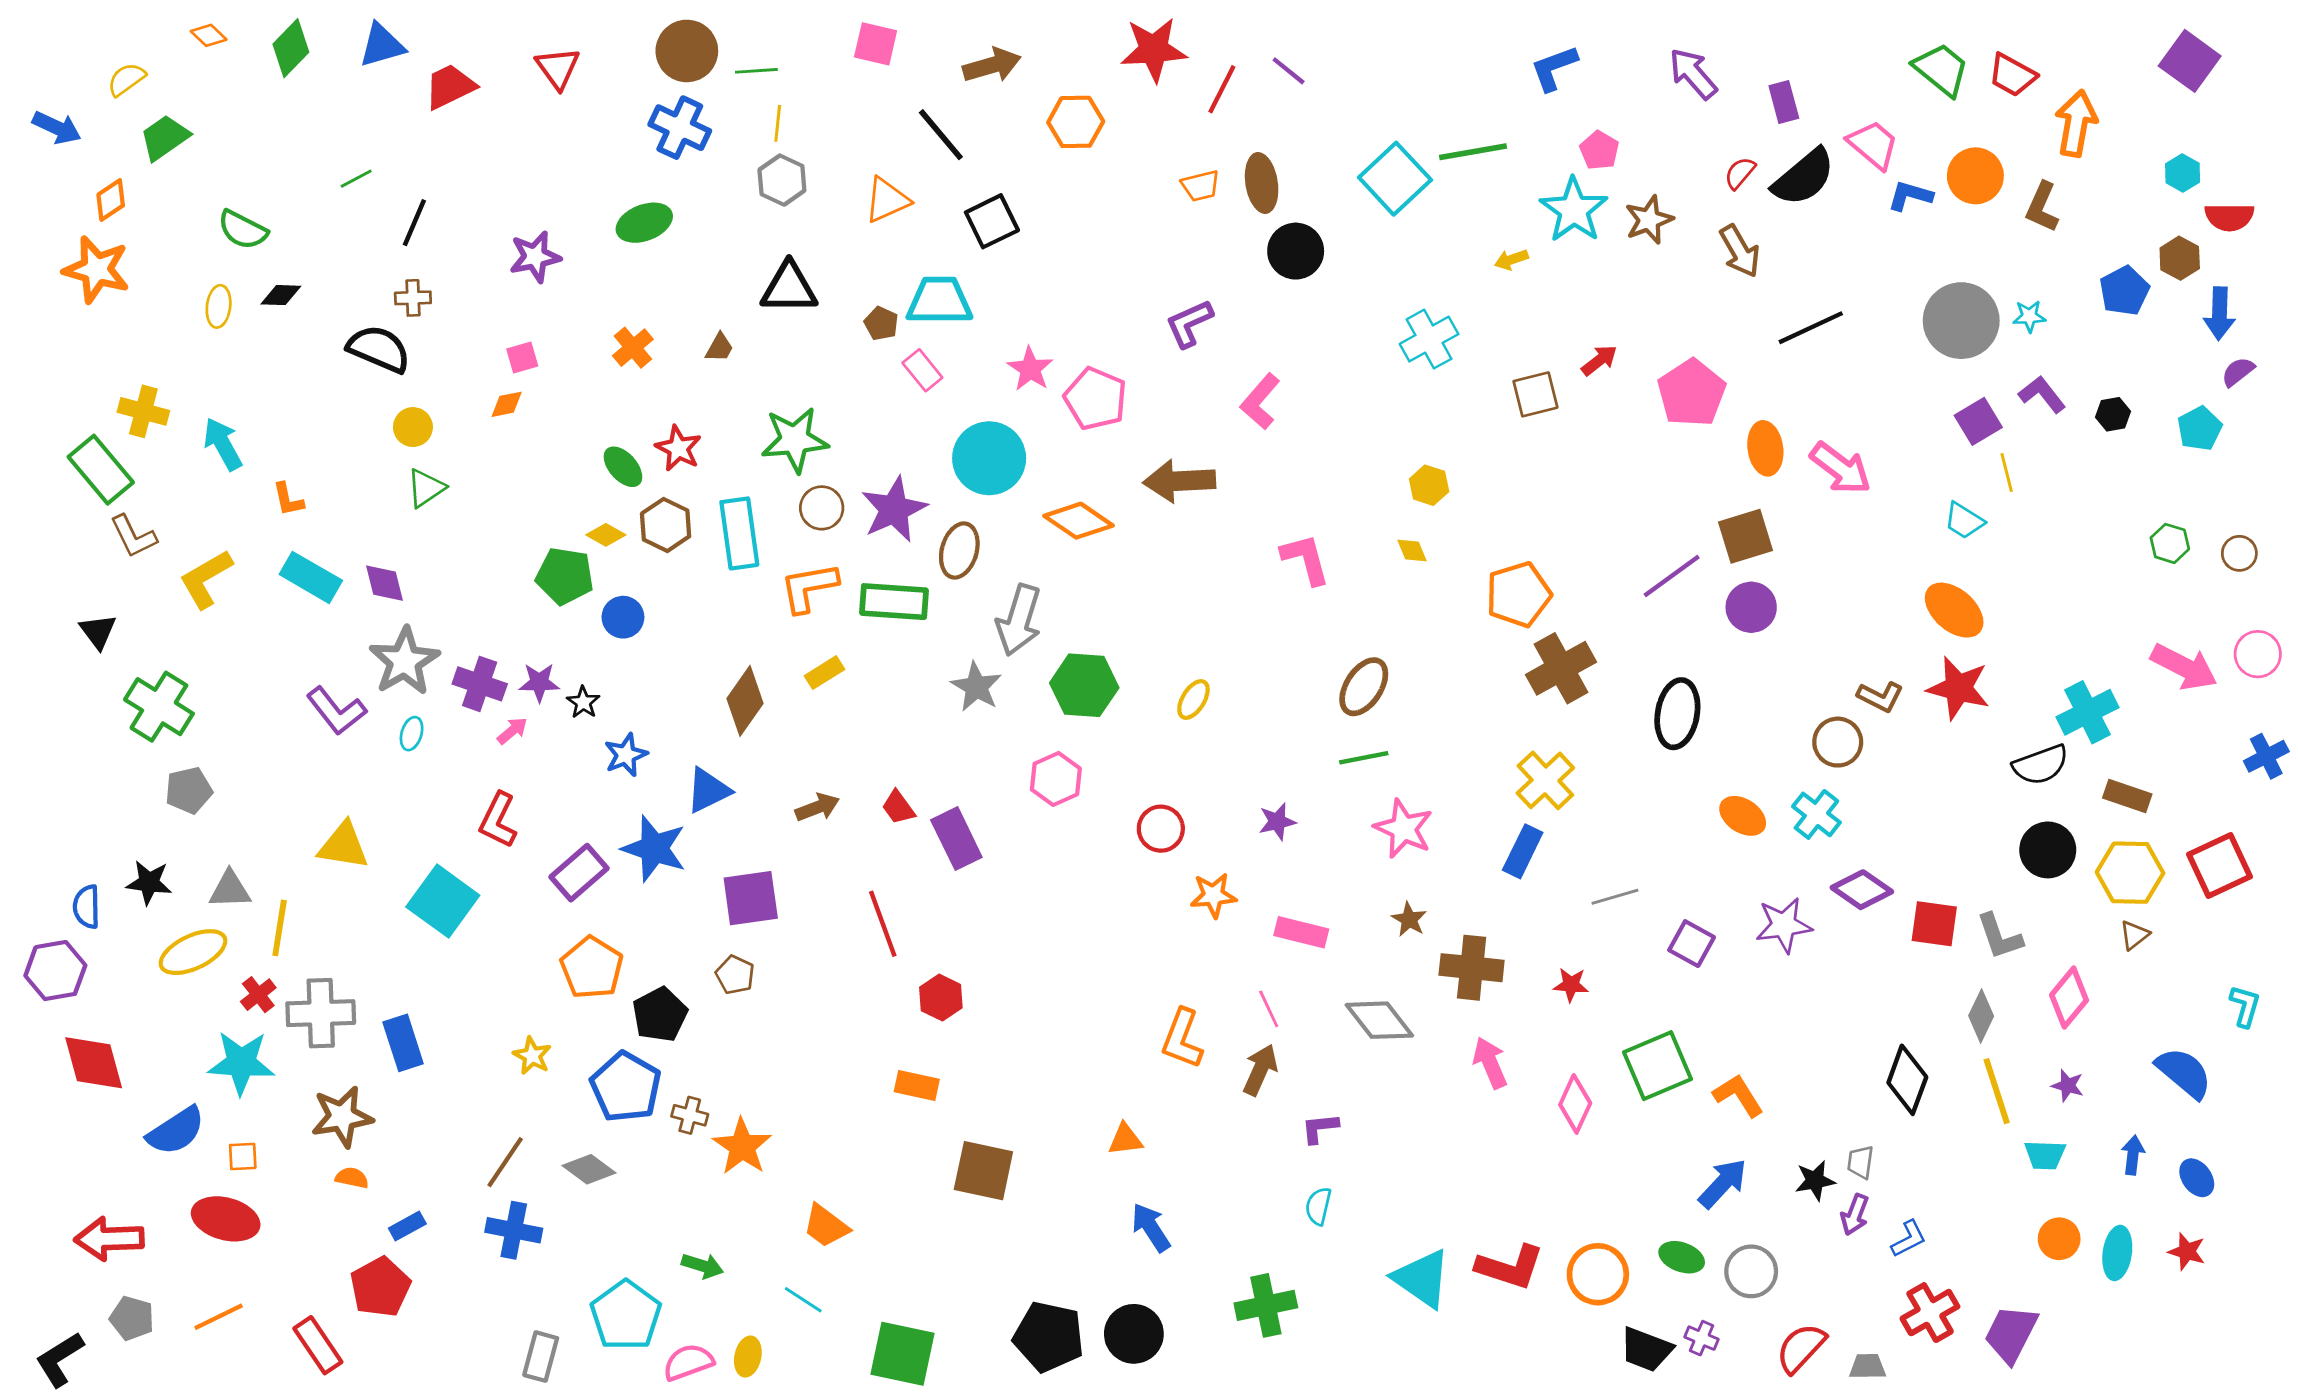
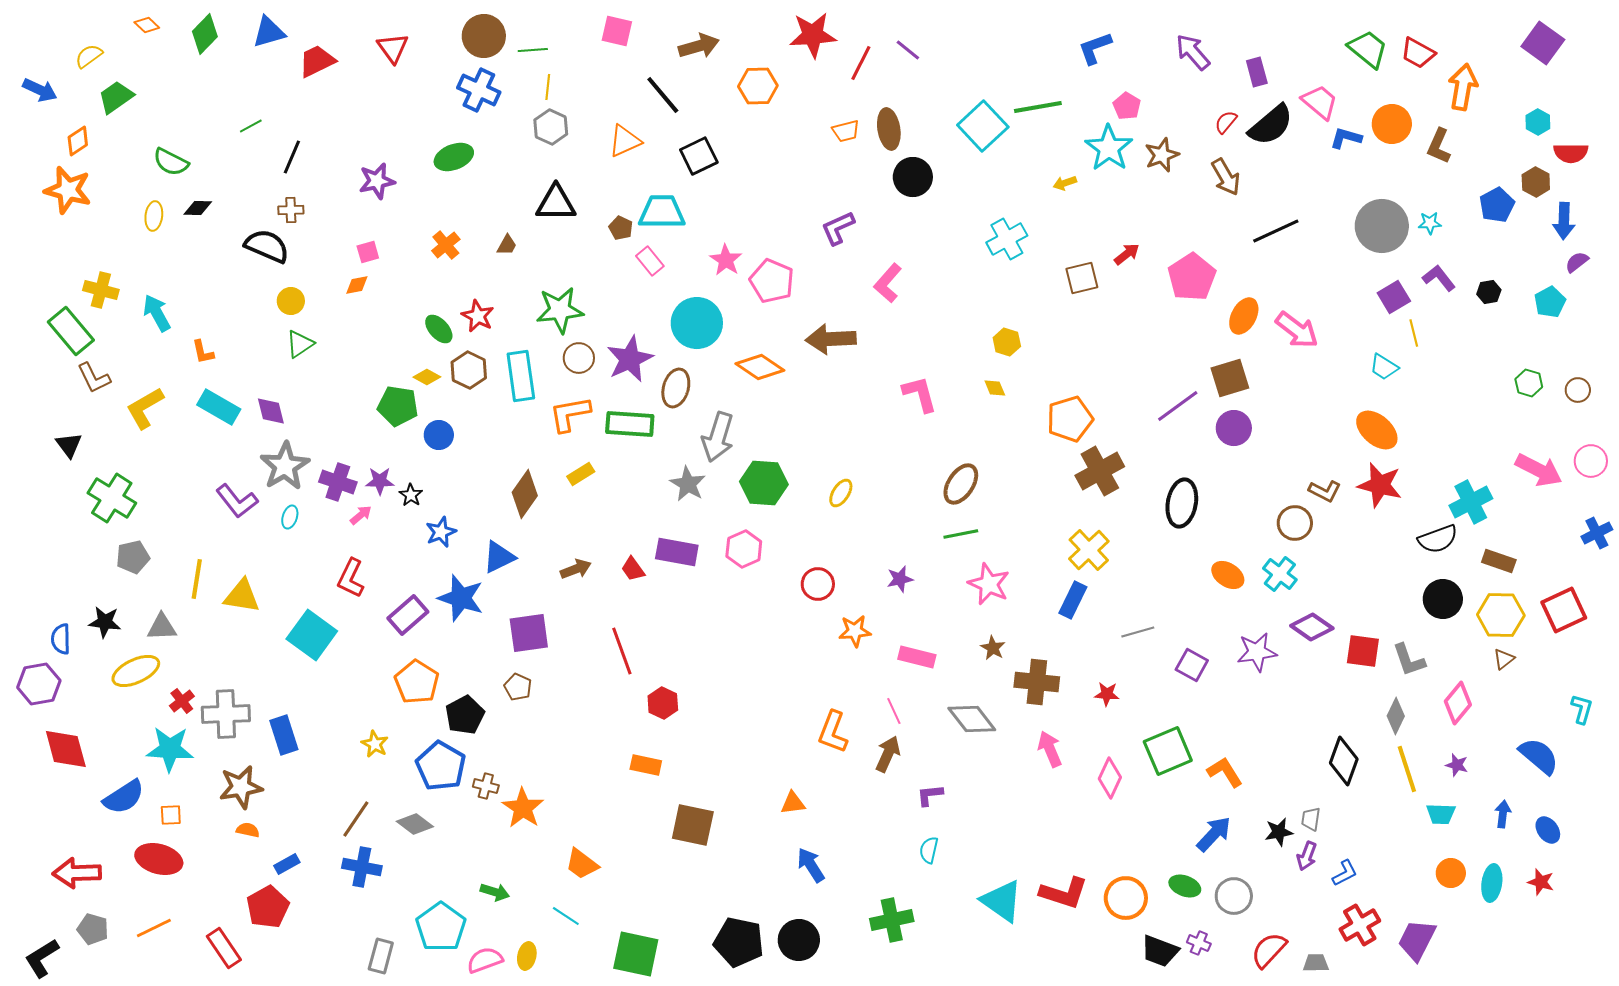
orange ellipse: (1765, 448) -> (1244, 316), turned 36
purple rectangle: (956, 839) -> (677, 552), moved, turned -54
yellow line: (280, 928) -> (197, 579), moved

